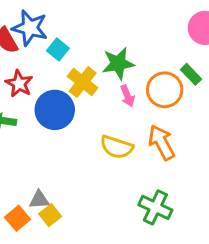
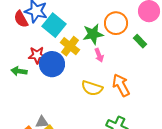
cyan square: (58, 50) -> (54, 25), size x1.6
red star: (19, 84) -> (37, 55), moved, turned -30
orange circle: (165, 90) -> (116, 23), moved

